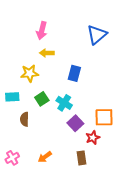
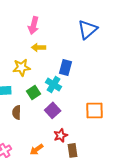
cyan cross: (64, 103) -> (54, 84), moved
purple square: (75, 123) -> (53, 110), moved
red star: (93, 138) -> (61, 135), moved

